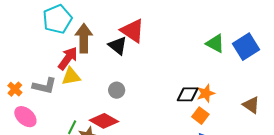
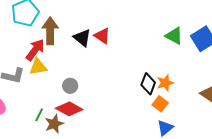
red triangle: (133, 31) -> (102, 36), moved, size x0.7
gray circle: (117, 90) -> (70, 86), moved
black diamond: (188, 94) -> (148, 84), turned -70

